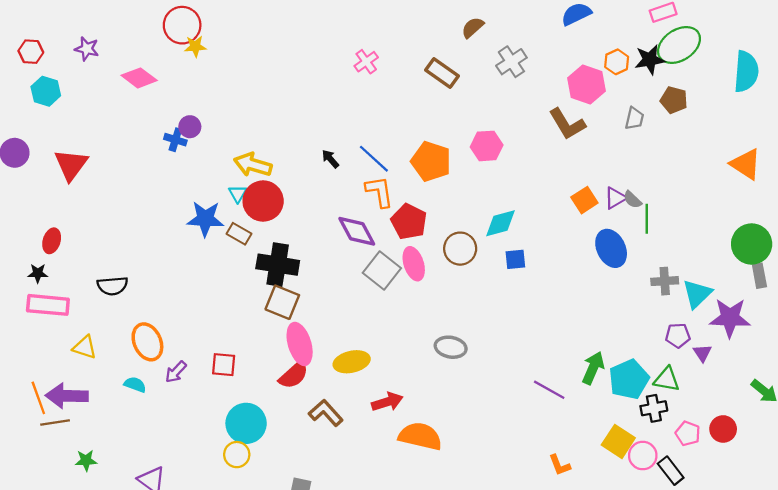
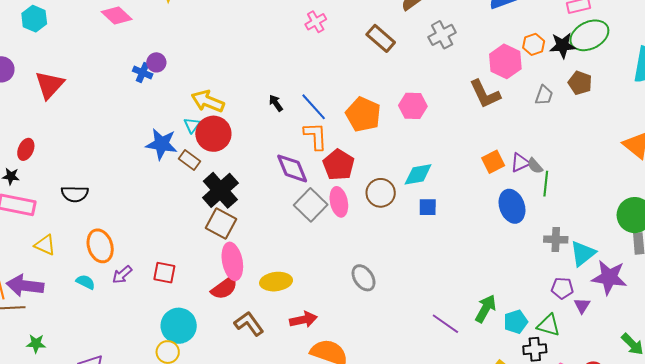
black cross: (278, 265) -> (220, 190), turned 33
gray ellipse: (451, 347) -> (364, 278), turned 40
cyan pentagon: (629, 379) -> (516, 322), size x0.7

